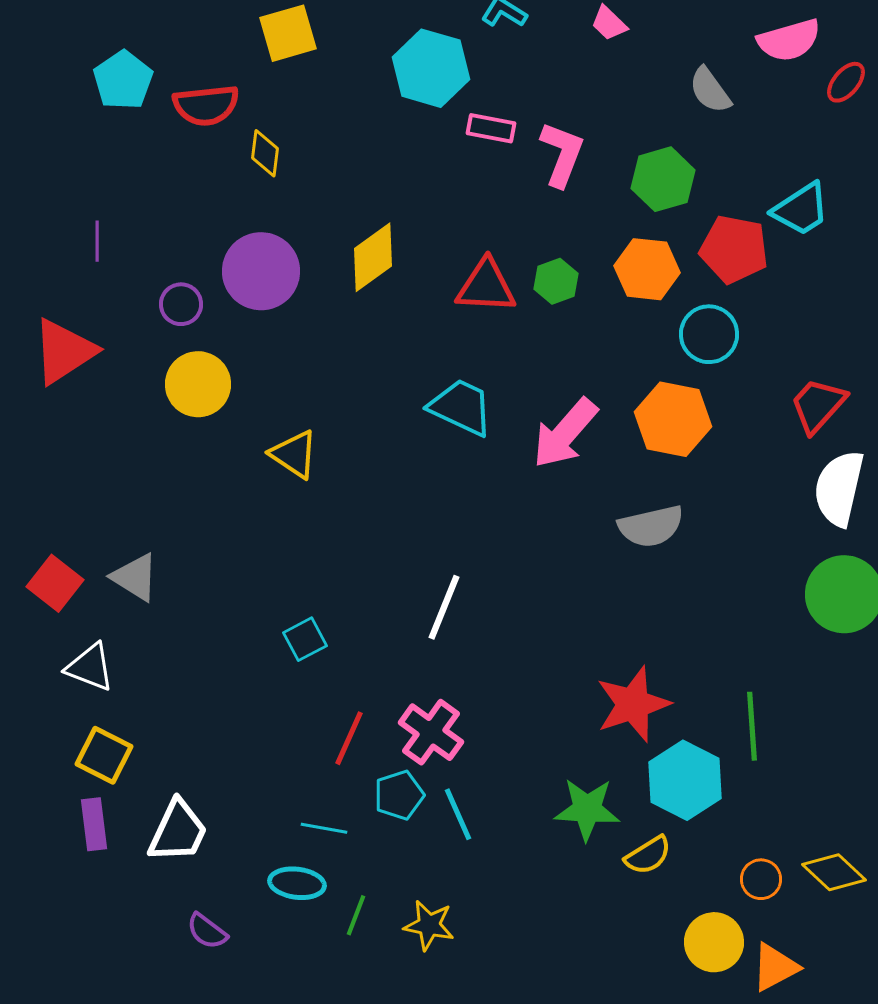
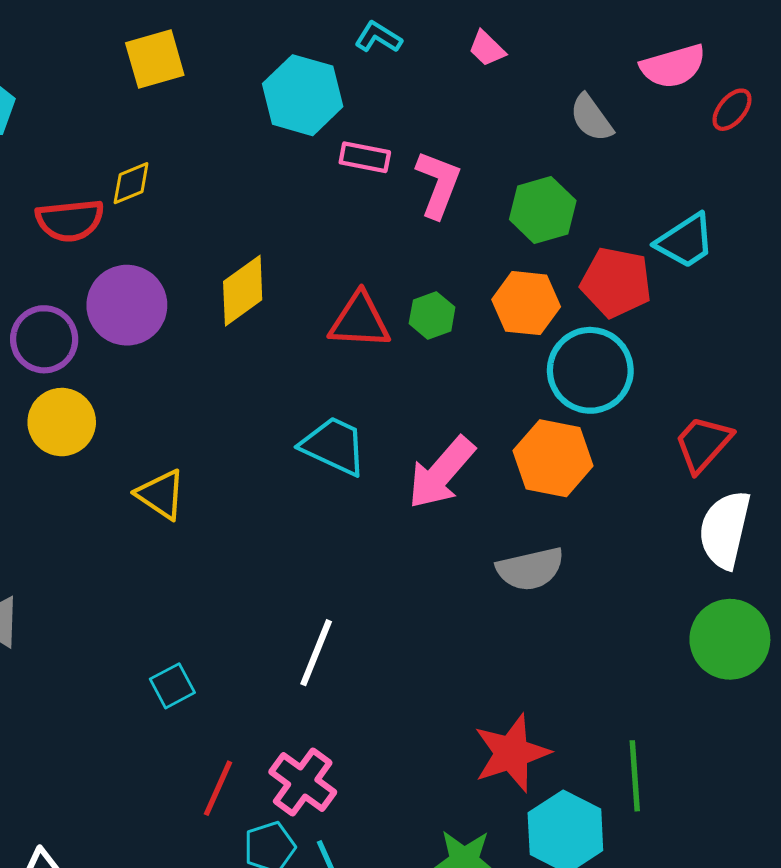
red semicircle: (206, 105) -> (70, 220), moved
yellow diamond: (265, 153) -> (131, 183), turned 60
purple circle: (181, 304) -> (44, 339), size x1.5
cyan circle: (709, 334) -> (590, 370), size x1.4

